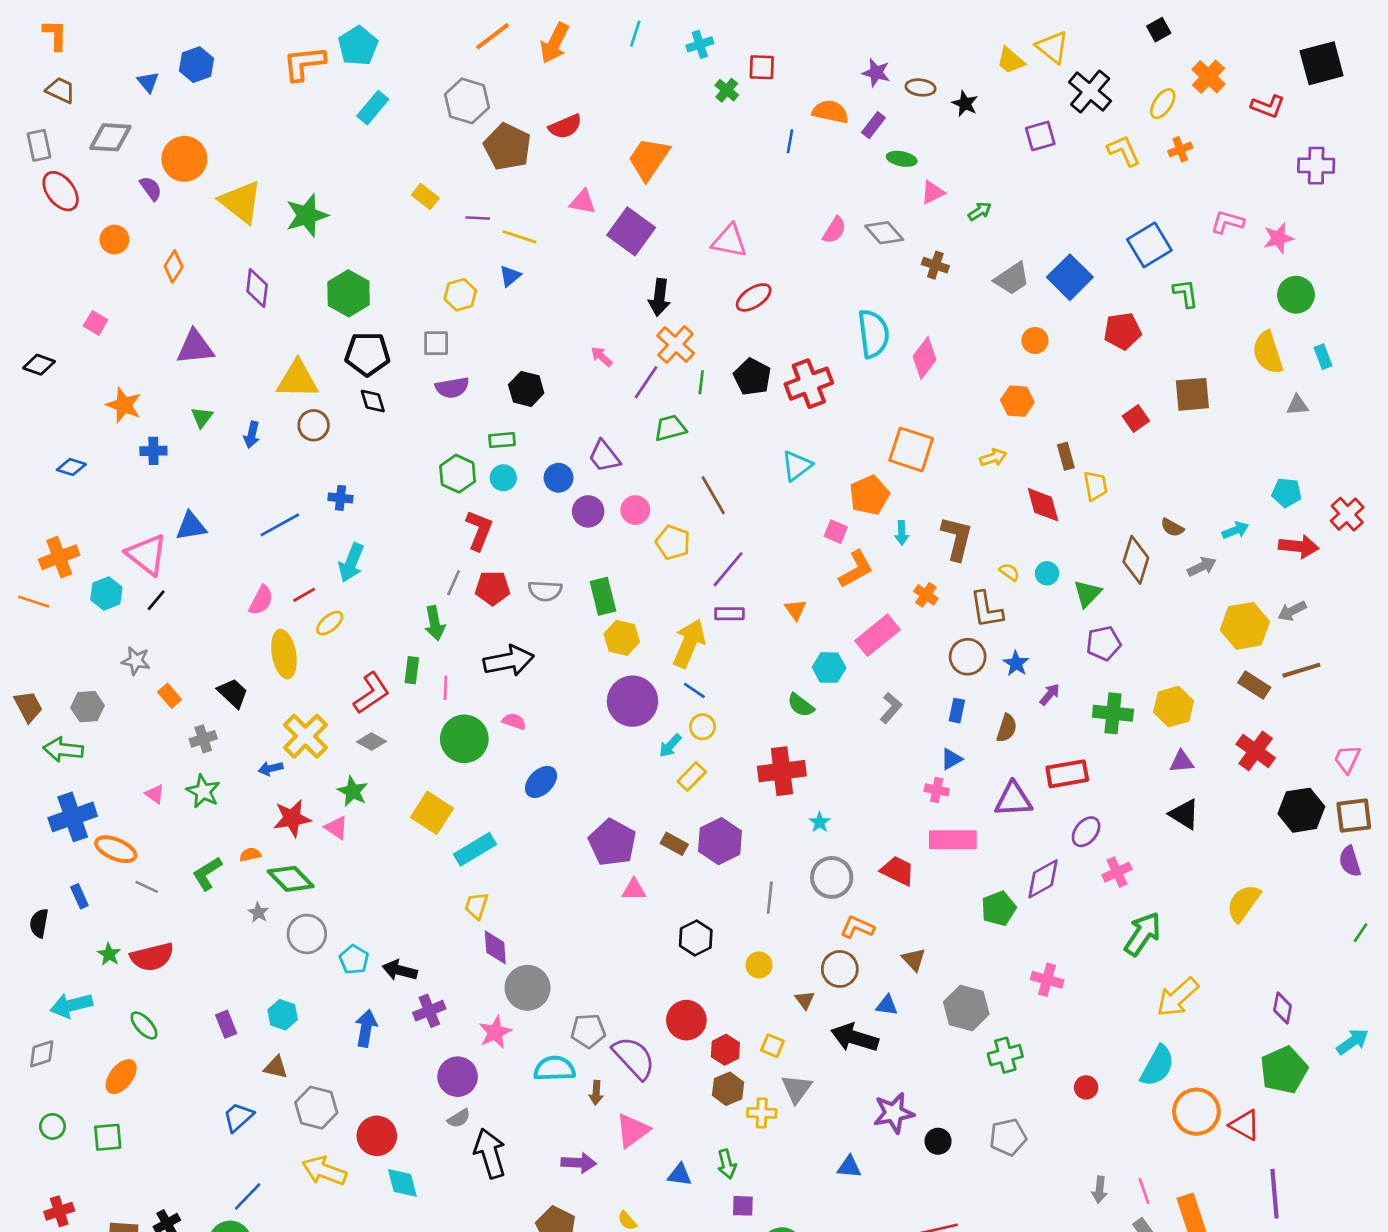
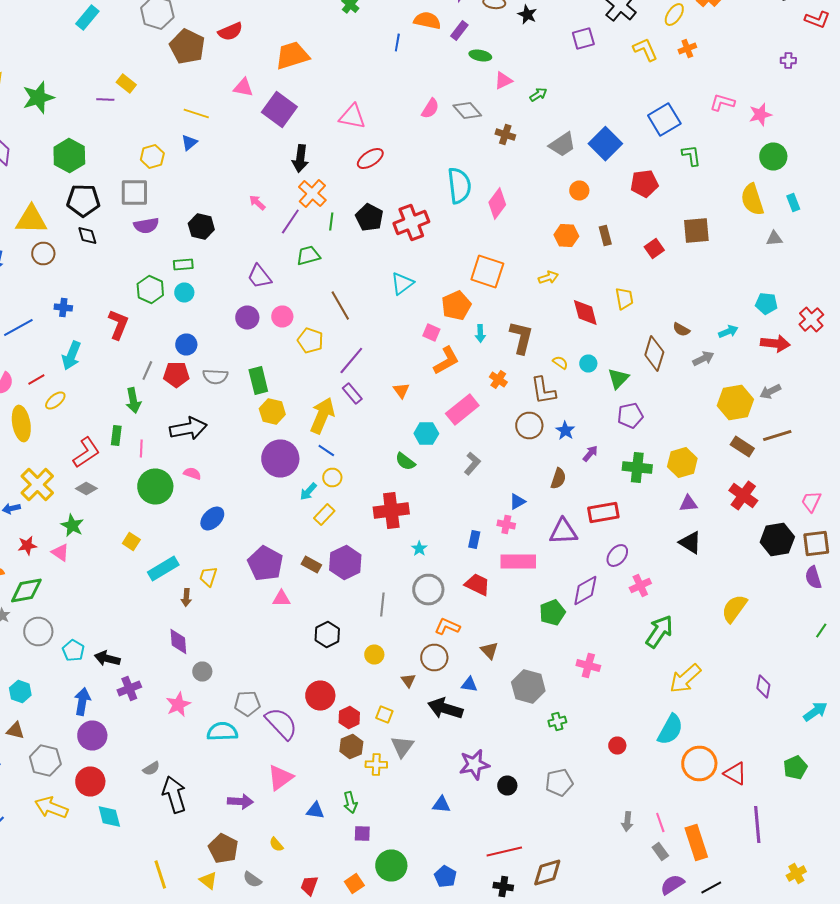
red L-shape: (1268, 106) -> (817, 20), moved
orange trapezoid: (649, 159) -> (292, 56), turned 39
purple cross: (1316, 166) -> (788, 60), size x0.6
purple line: (478, 218) -> (105, 100), moved
gray square: (436, 343) -> (134, 192), size x1.4
brown rectangle: (1066, 456) -> (605, 236), moved
blue circle: (559, 478) -> (186, 344), moved
red L-shape: (479, 530) -> (118, 324), moved
purple rectangle: (729, 614) -> (352, 394), turned 50
blue rectangle: (957, 711) -> (474, 540), moved
yellow square: (432, 813) -> (131, 542), size x0.6
red star: (292, 818) -> (27, 546), size x0.7
green diamond: (291, 879) -> (26, 590), turned -56
yellow trapezoid: (476, 906) -> (208, 576), moved
gray circle: (528, 988) -> (202, 672), size x0.6
green cross: (1005, 1055) -> (557, 722), size x0.7
green pentagon: (1284, 1070) -> (795, 768), moved, size x0.7
purple circle: (458, 1077) -> (92, 736), moved
brown arrow: (596, 1093) -> (186, 598), moved

